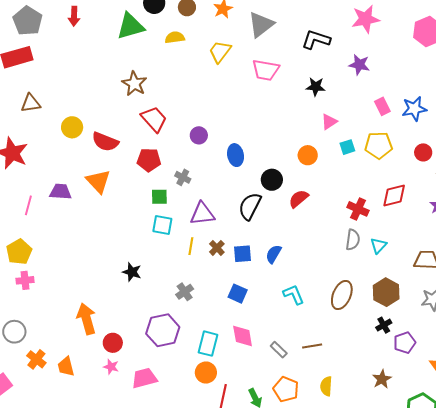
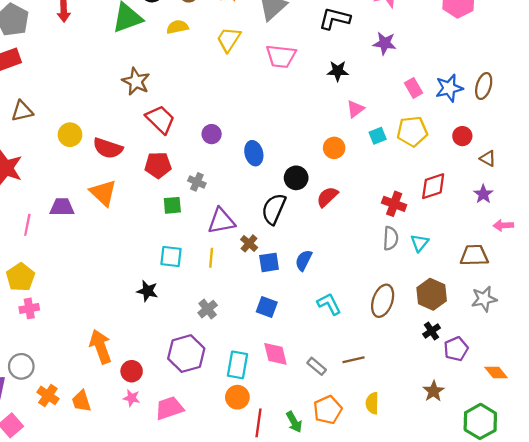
cyan square: (162, 225) -> (171, 257), moved
brown cross: (217, 248) -> (249, 243), moved
orange pentagon: (286, 389) -> (328, 410), turned 30

